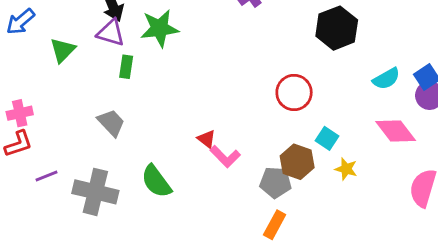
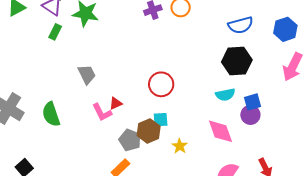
black hexagon: (337, 28) -> (237, 61), moved
gray trapezoid: (111, 123) -> (87, 74), moved
cyan square: (327, 138) -> (161, 120), moved, turned 35
red triangle: (207, 139) -> (116, 103), moved, turned 40

